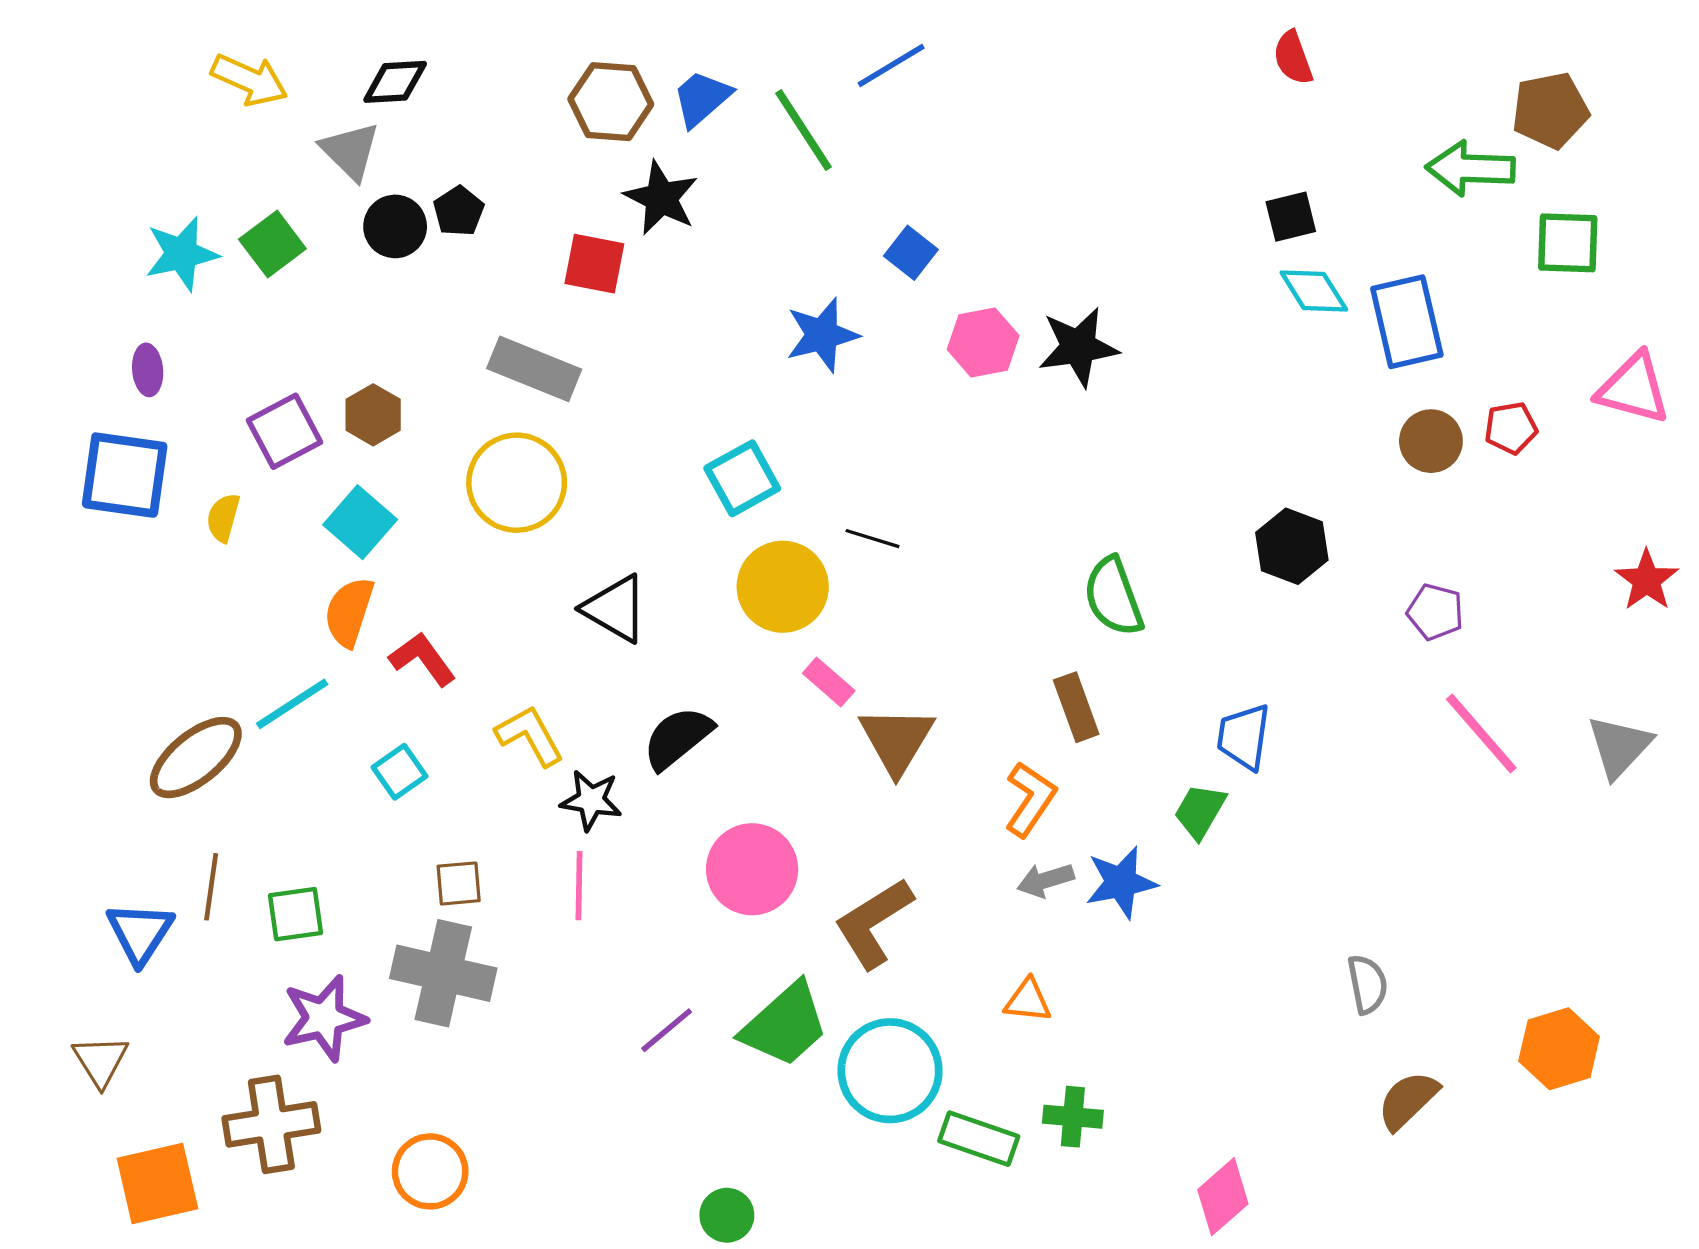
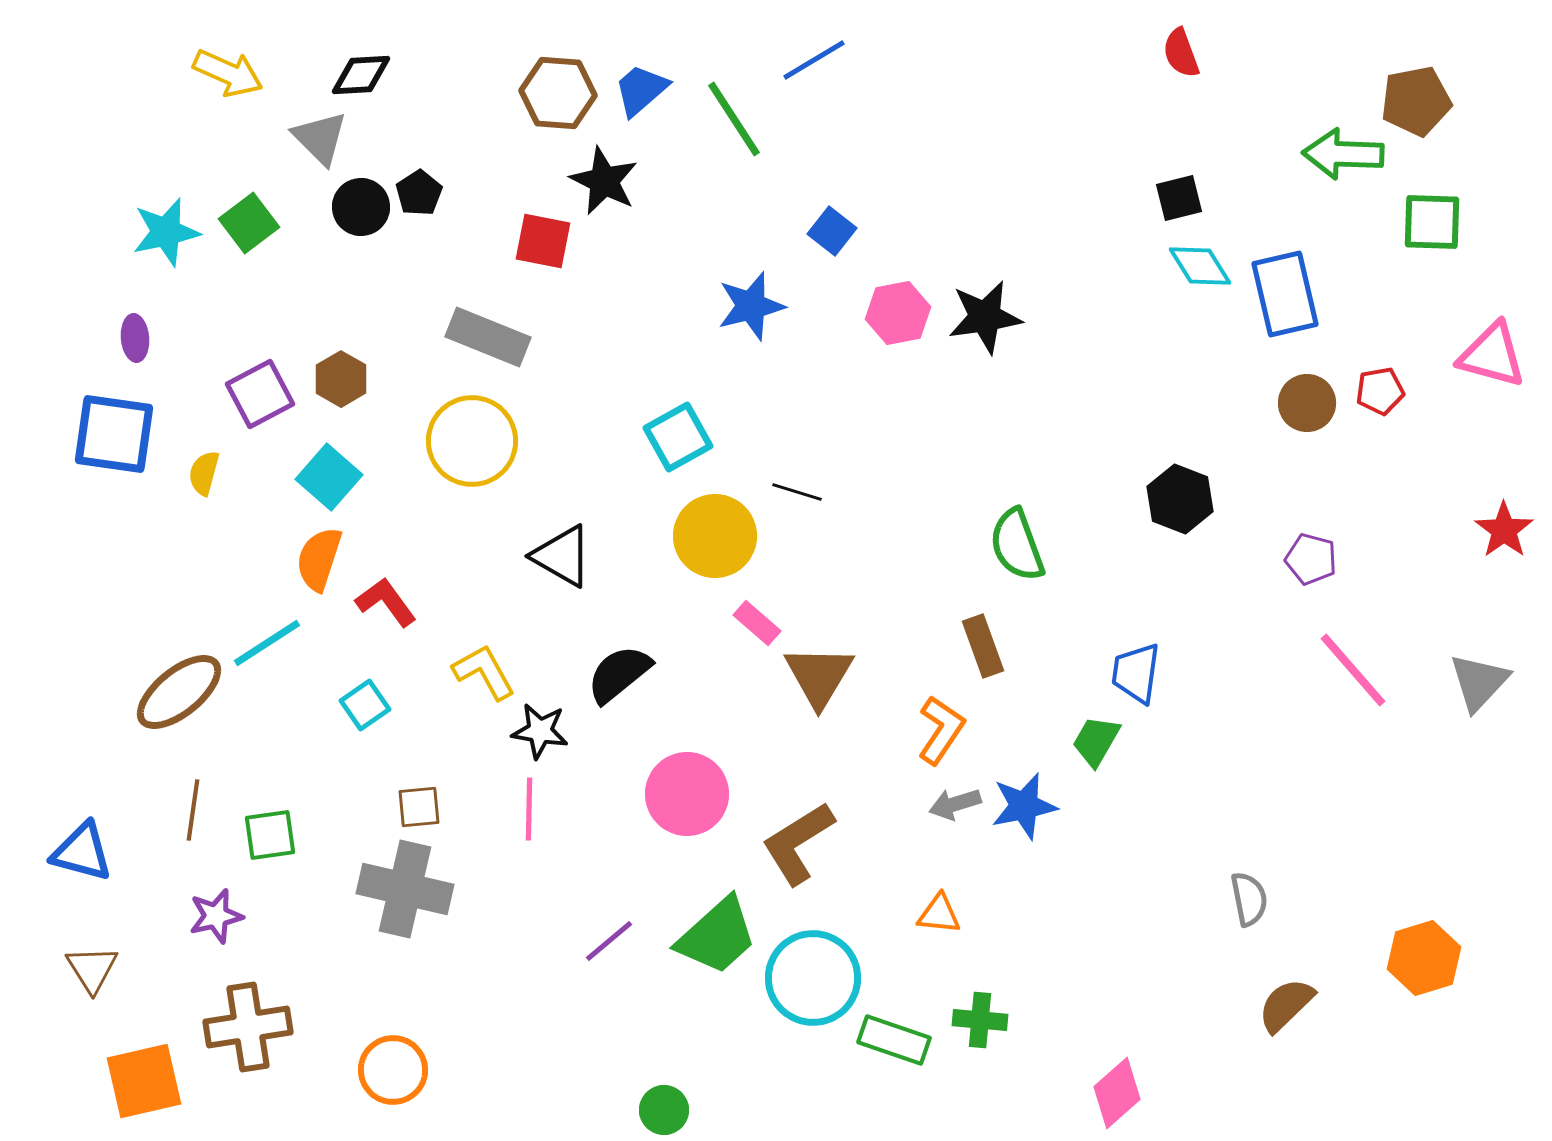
blue triangle: (140, 933) -> (82, 852), moved, turned -48
purple star: (324, 1018) -> (216, 916), moved, size x0.7

